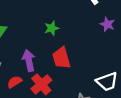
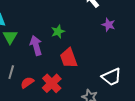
purple arrow: (29, 61) -> (36, 45), moved

